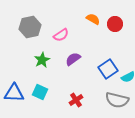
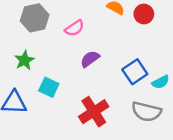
green star: (42, 60) -> (24, 60), moved
cyan square: (40, 92) -> (49, 87), moved
red cross: (76, 100) -> (94, 112), size x1.6

